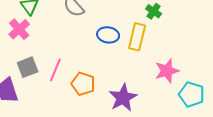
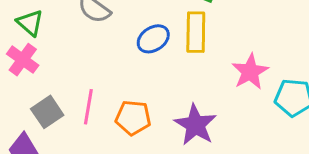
blue ellipse: (108, 35) -> (153, 39), turned -30

